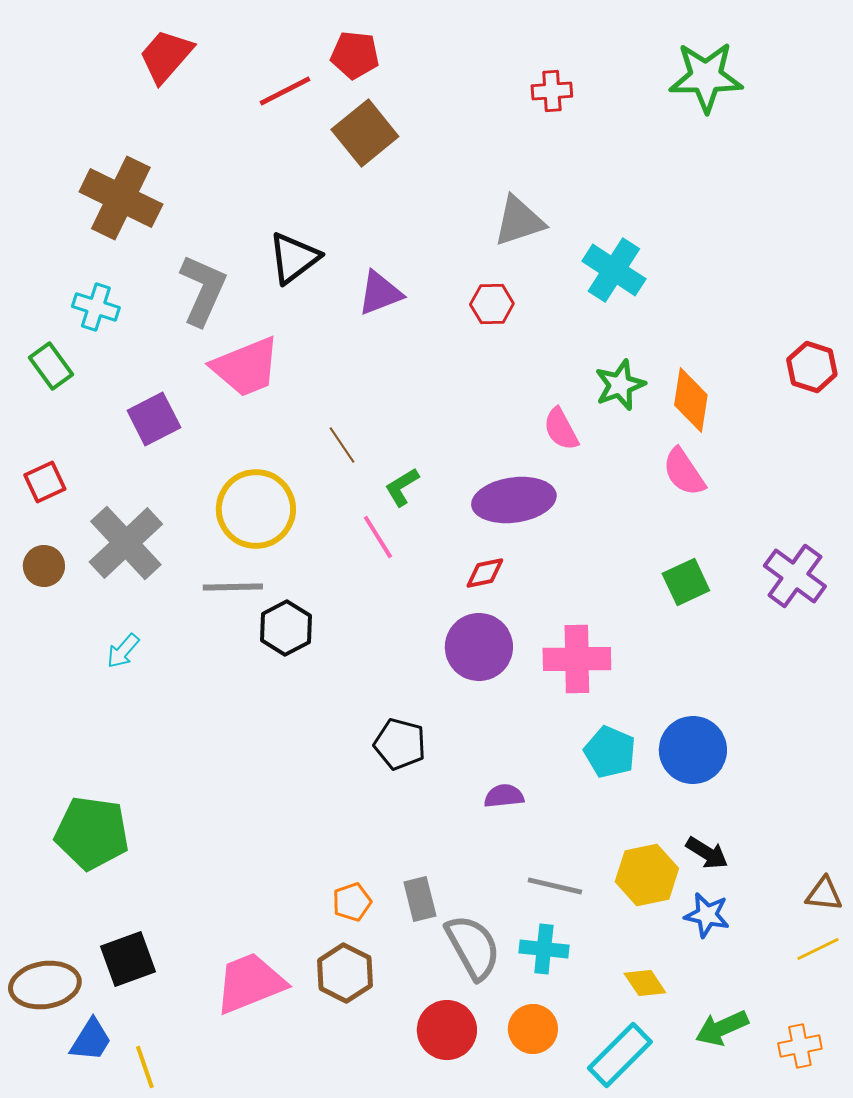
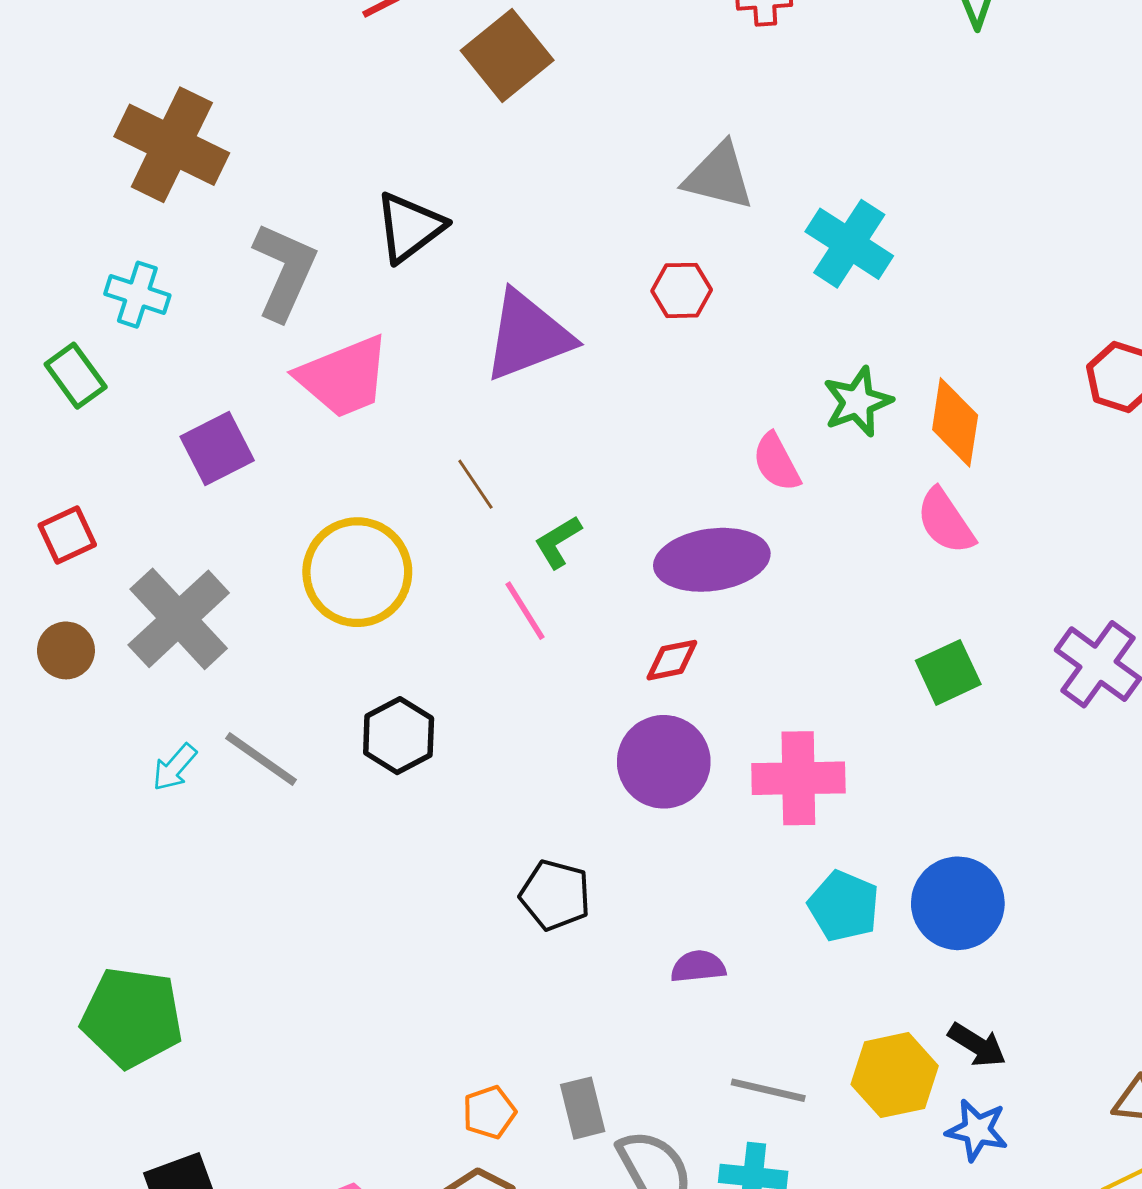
gray triangle: (519, 221) -> (719, 176), turned 32
purple triangle: (380, 293) -> (528, 336), moved, size x1.5
gray line: (233, 587) -> (261, 759), moved, turned 36

